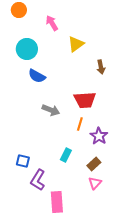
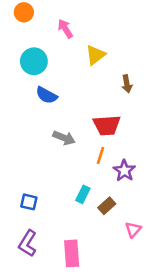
brown rectangle: (94, 164) -> (107, 206), moved
purple L-shape: (38, 180) -> (28, 243), moved
pink triangle: (95, 183) -> (133, 230), moved

